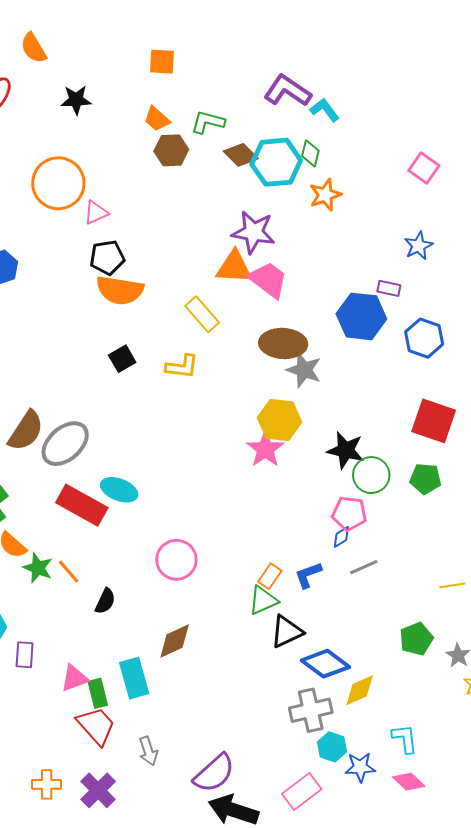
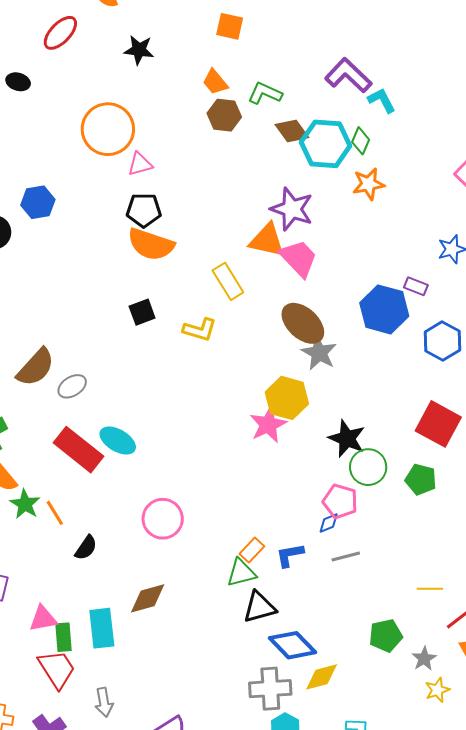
brown ellipse: (283, 343) -> (303, 323), turned 30
gray ellipse: (65, 444) -> (72, 386), size x0.6

